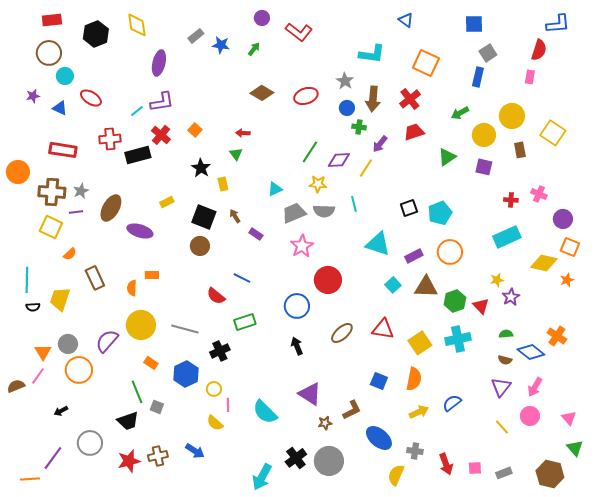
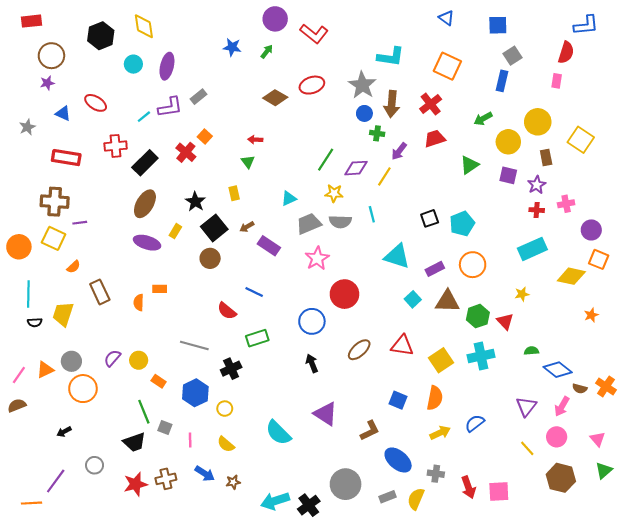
purple circle: (262, 18) -> (275, 19), size x1.5
red rectangle: (52, 20) -> (32, 21), moved
blue triangle: (406, 20) -> (446, 18), moved
gray rectangle: (196, 36) -> (198, 97), moved
cyan circle: (65, 76) -> (133, 64), moved
gray star: (345, 81) -> (362, 85), size x1.5
purple star: (33, 96) -> (47, 83), moved
red ellipse: (306, 96) -> (312, 85), moved
red cross: (161, 135) -> (186, 152), moved
black rectangle: (138, 155) -> (145, 163), turned -30
black star: (201, 168) -> (195, 202), moved
orange circle: (18, 172) -> (19, 247), moved
gray star: (81, 191) -> (27, 127), moved
pink cross: (539, 194) -> (566, 204), turned -35
yellow rectangle: (167, 202) -> (175, 231), moved, turned -32
brown ellipse: (111, 208) -> (145, 204), moved
brown arrow: (235, 216) -> (247, 227), turned -88
black square: (204, 217) -> (214, 228), turned 30
purple rectangle: (256, 234) -> (269, 246), size x1.5
orange star: (567, 280) -> (591, 315), moved
purple star: (511, 297) -> (537, 185), moved
yellow circle: (141, 325) -> (139, 360), moved, size x0.6
orange cross: (557, 336) -> (606, 386), moved
purple semicircle: (107, 341) -> (112, 358), size x0.7
orange triangle: (43, 352) -> (45, 370), turned 36
brown semicircle: (505, 360) -> (580, 389), moved
pink line: (38, 376) -> (19, 375), moved
pink line: (228, 405) -> (190, 440), moved
brown star: (325, 423) -> (233, 482), moved
gray circle: (90, 443) -> (95, 465), size x0.7
green triangle: (575, 448) -> (604, 470), turned 30
black cross: (296, 458) -> (309, 505), moved
pink square: (475, 468) -> (499, 491), size x1.5
gray rectangle: (504, 473) -> (388, 497), moved
brown hexagon: (550, 474) -> (561, 478), moved
cyan arrow: (262, 477) -> (275, 501), turned 44

